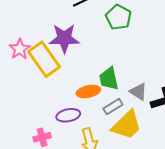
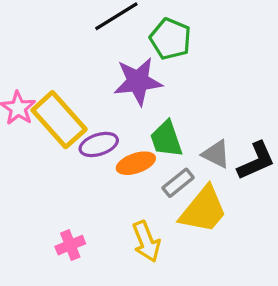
purple star: (64, 38) -> (138, 81), moved
purple ellipse: (68, 115) -> (99, 144), moved

